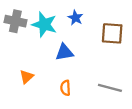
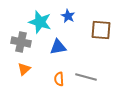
gray cross: (15, 21) -> (21, 42), moved
gray line: (110, 88) -> (86, 77), moved

